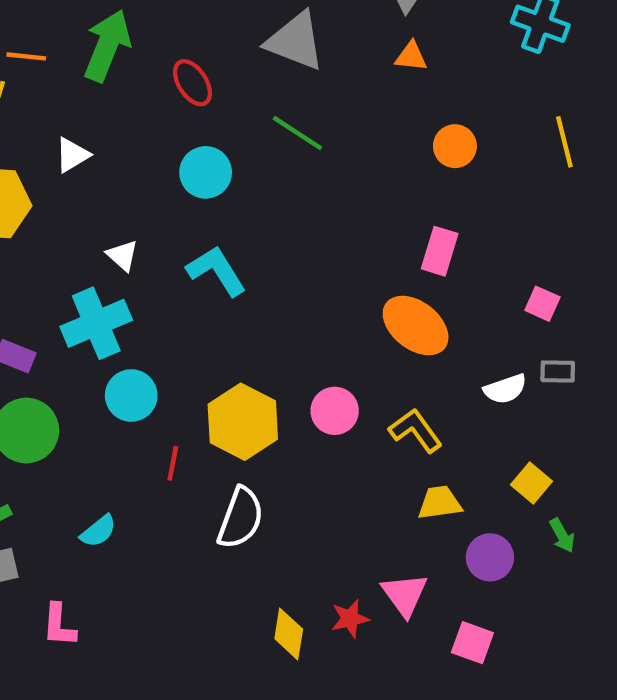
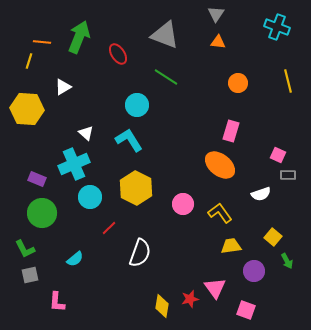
cyan circle: (206, 172) -> (137, 105), moved
gray rectangle: (558, 371) -> (288, 175), moved
yellow hexagon: (243, 422) -> (136, 188), moved
red line: (173, 463) -> (109, 228), turned 35

